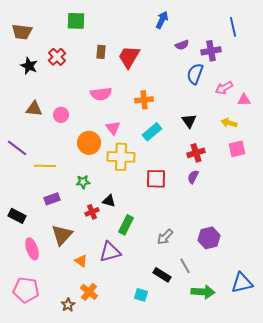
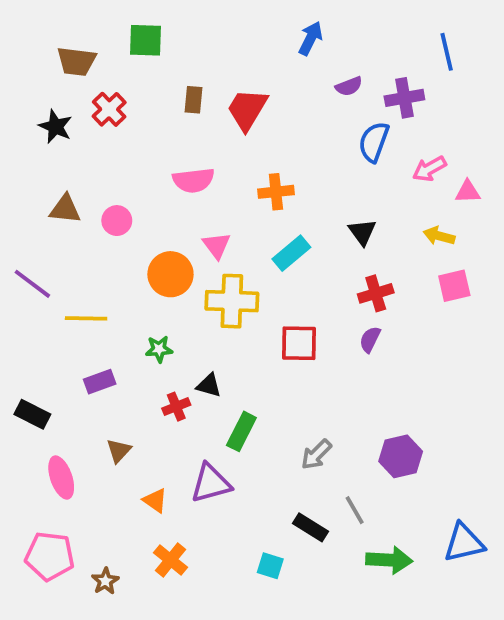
brown trapezoid: (22, 32) -> (77, 61), moved
brown triangle: (62, 235) -> (119, 451), size x0.6
brown star: (68, 305) -> (105, 581), moved

